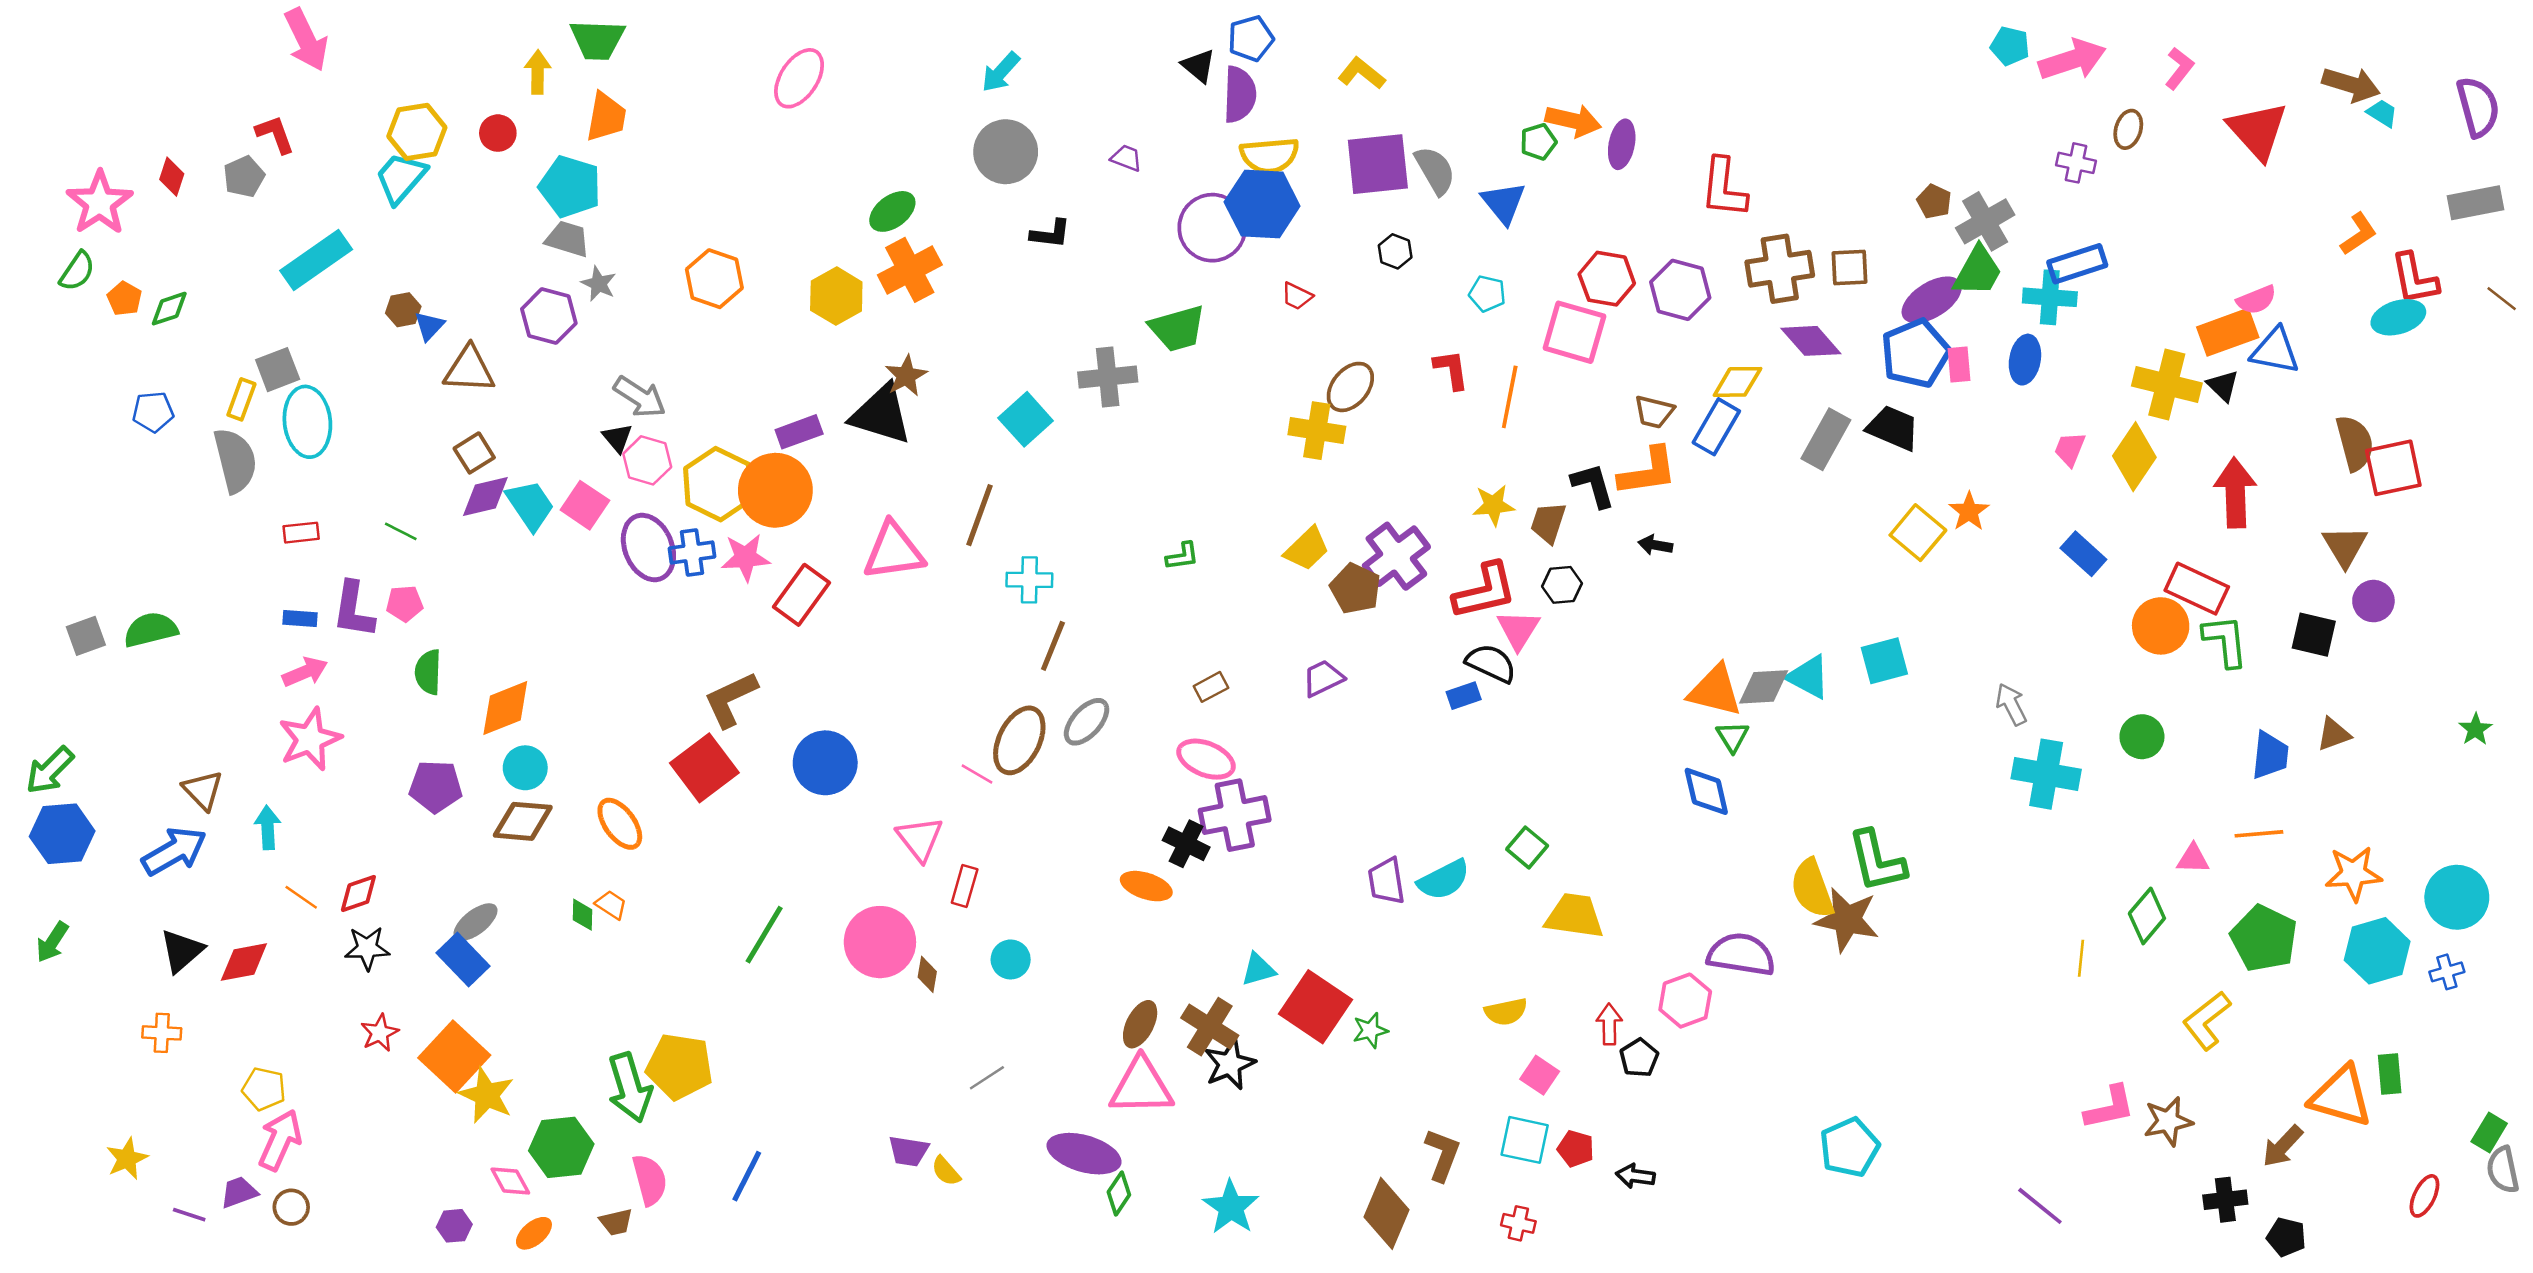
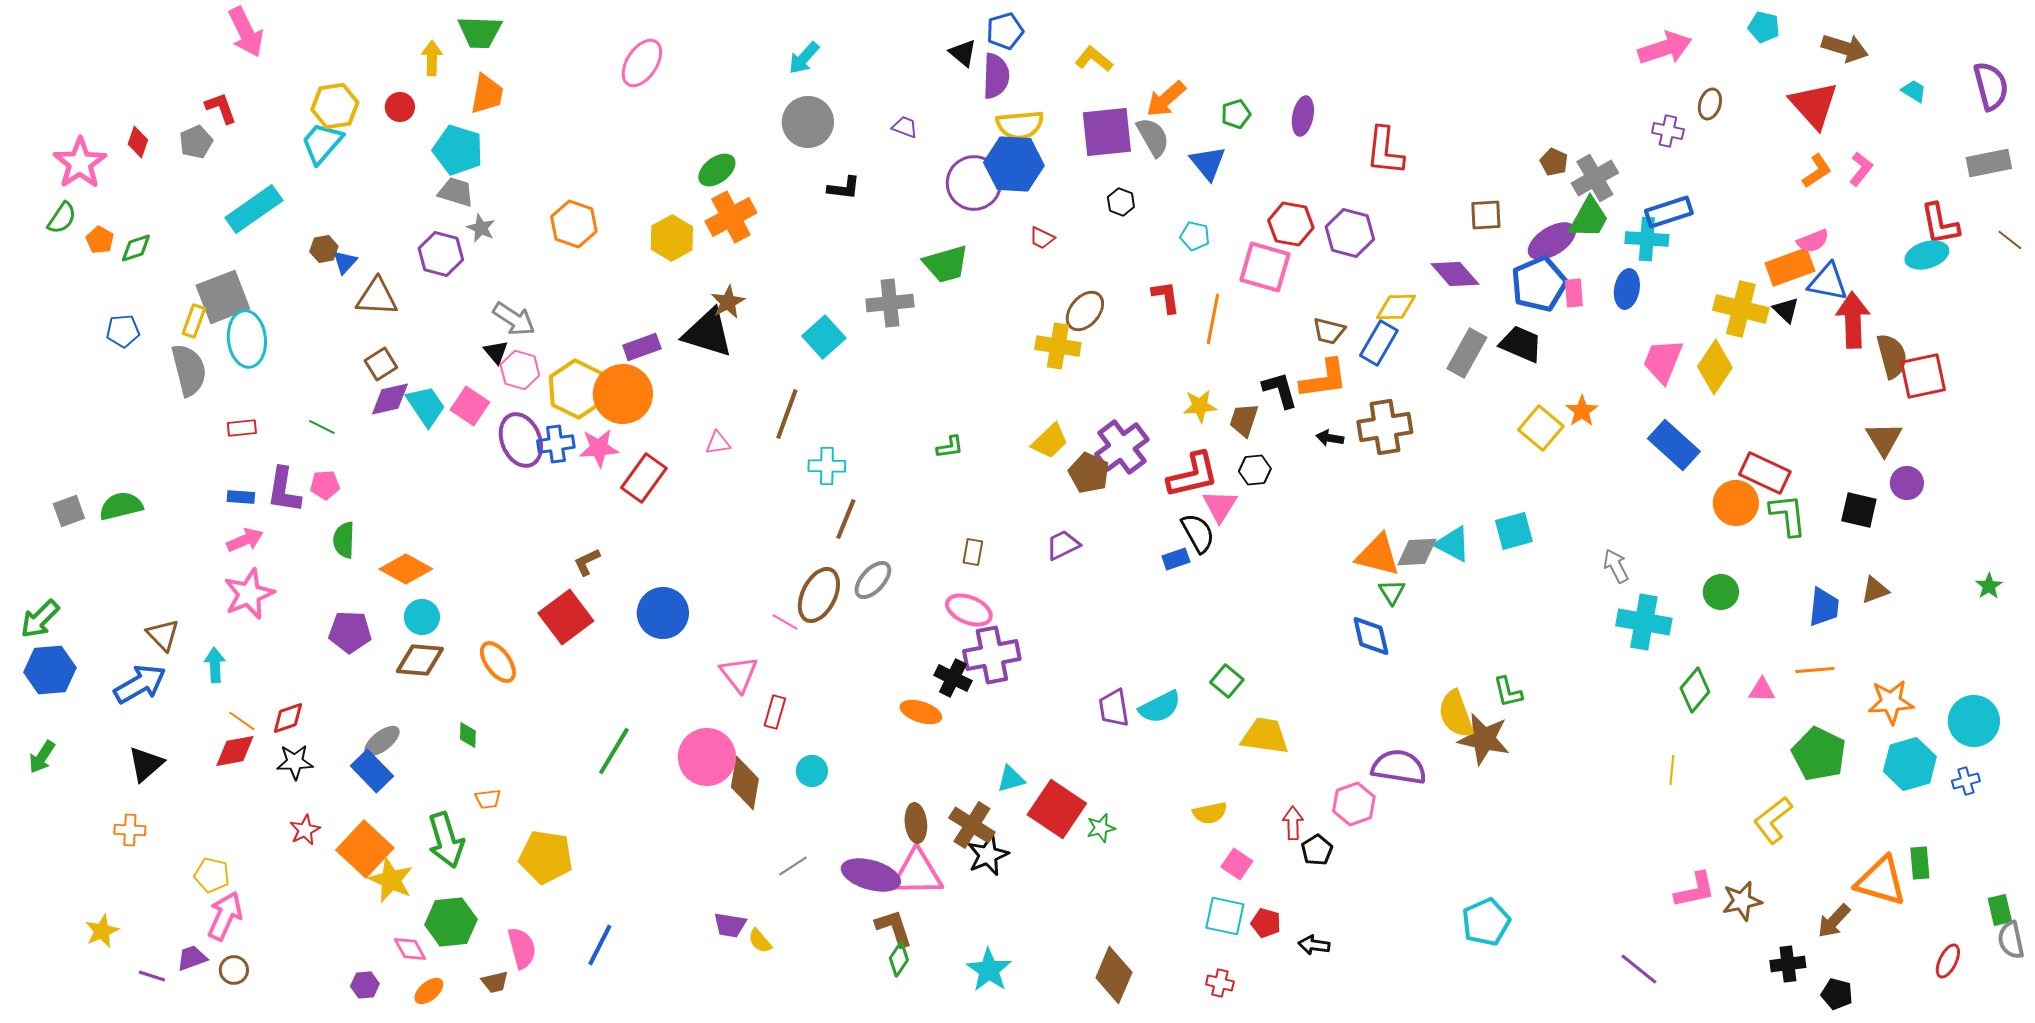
cyan pentagon: (2010, 46) -> (1764, 27), moved
pink L-shape: (2179, 68) -> (1861, 169), moved
brown arrow: (2351, 85) -> (1845, 48), moved
orange arrow: (1573, 121) -> (1166, 99), moved, turned 126
orange L-shape: (2359, 234) -> (1817, 171), moved
brown cross: (1780, 269) -> (1385, 427), moved
gray square: (278, 370) -> (223, 297), size x1.5
pink trapezoid: (2070, 449) -> (1663, 361), size x1.6
red arrow: (2235, 493) -> (1853, 320), moved
pink triangle: (894, 551) -> (718, 443), size x0.5
blue rectangle: (2083, 554) -> (1674, 445), size x1.4
black semicircle: (1491, 663) -> (1198, 533), turned 36
brown rectangle: (1211, 687) -> (973, 552), turned -52
brown L-shape: (731, 699) -> (587, 562), size x0.6
orange diamond: (505, 708) -> (406, 569), turned 51
green L-shape: (1877, 861) -> (1508, 692), size x0.6
orange trapezoid: (611, 905) -> (488, 799), moved, turned 140
green diamond: (2147, 916) -> (1695, 690), moved
red diamond: (244, 962) -> (235, 751), moved
brown diamond: (927, 974) -> (745, 783), size x1.8
brown ellipse: (1140, 1024) -> (916, 823), turned -33
green arrow: (630, 1088) -> (446, 840), moved
green rectangle: (2489, 1132) -> (2000, 910), turned -44
purple ellipse: (1084, 1154) -> (871, 875), moved
brown L-shape: (1442, 1155) -> (894, 928), moved, turned -39

